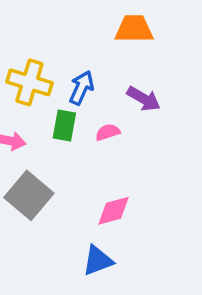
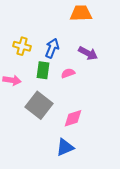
yellow cross: (29, 82) -> (22, 46), size x0.7
gray square: (29, 195) -> (39, 105), moved

